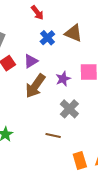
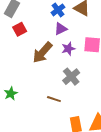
purple triangle: (31, 61) -> (61, 29), moved

